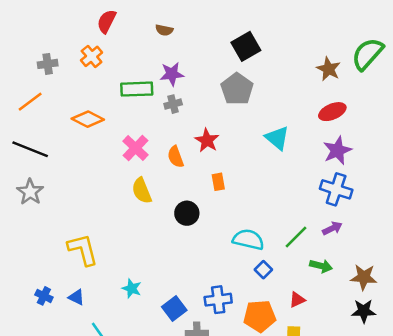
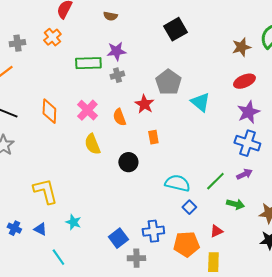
brown star: (329, 69) -> (241, 47), turned 30
gray pentagon: (237, 89) -> (168, 82), moved
orange diamond: (88, 119) -> (49, 111), moved, turned 65
cyan star: (132, 288) -> (73, 222), moved

